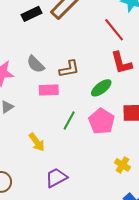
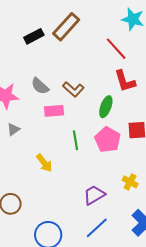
brown L-shape: (69, 69) -> (73, 89), turned 55
green ellipse: (101, 88) -> (106, 107), turned -30
green line: (69, 121) -> (76, 140), turned -36
purple trapezoid: (56, 178) -> (94, 195), moved

